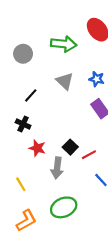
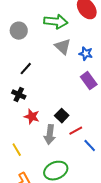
gray triangle: (65, 81) -> (63, 47), moved
red line: (89, 155) -> (76, 131), moved

